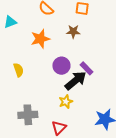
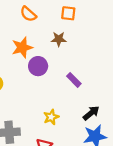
purple circle: (61, 66) -> (38, 66), moved
black arrow: (76, 81) -> (91, 113), moved, size x0.7

